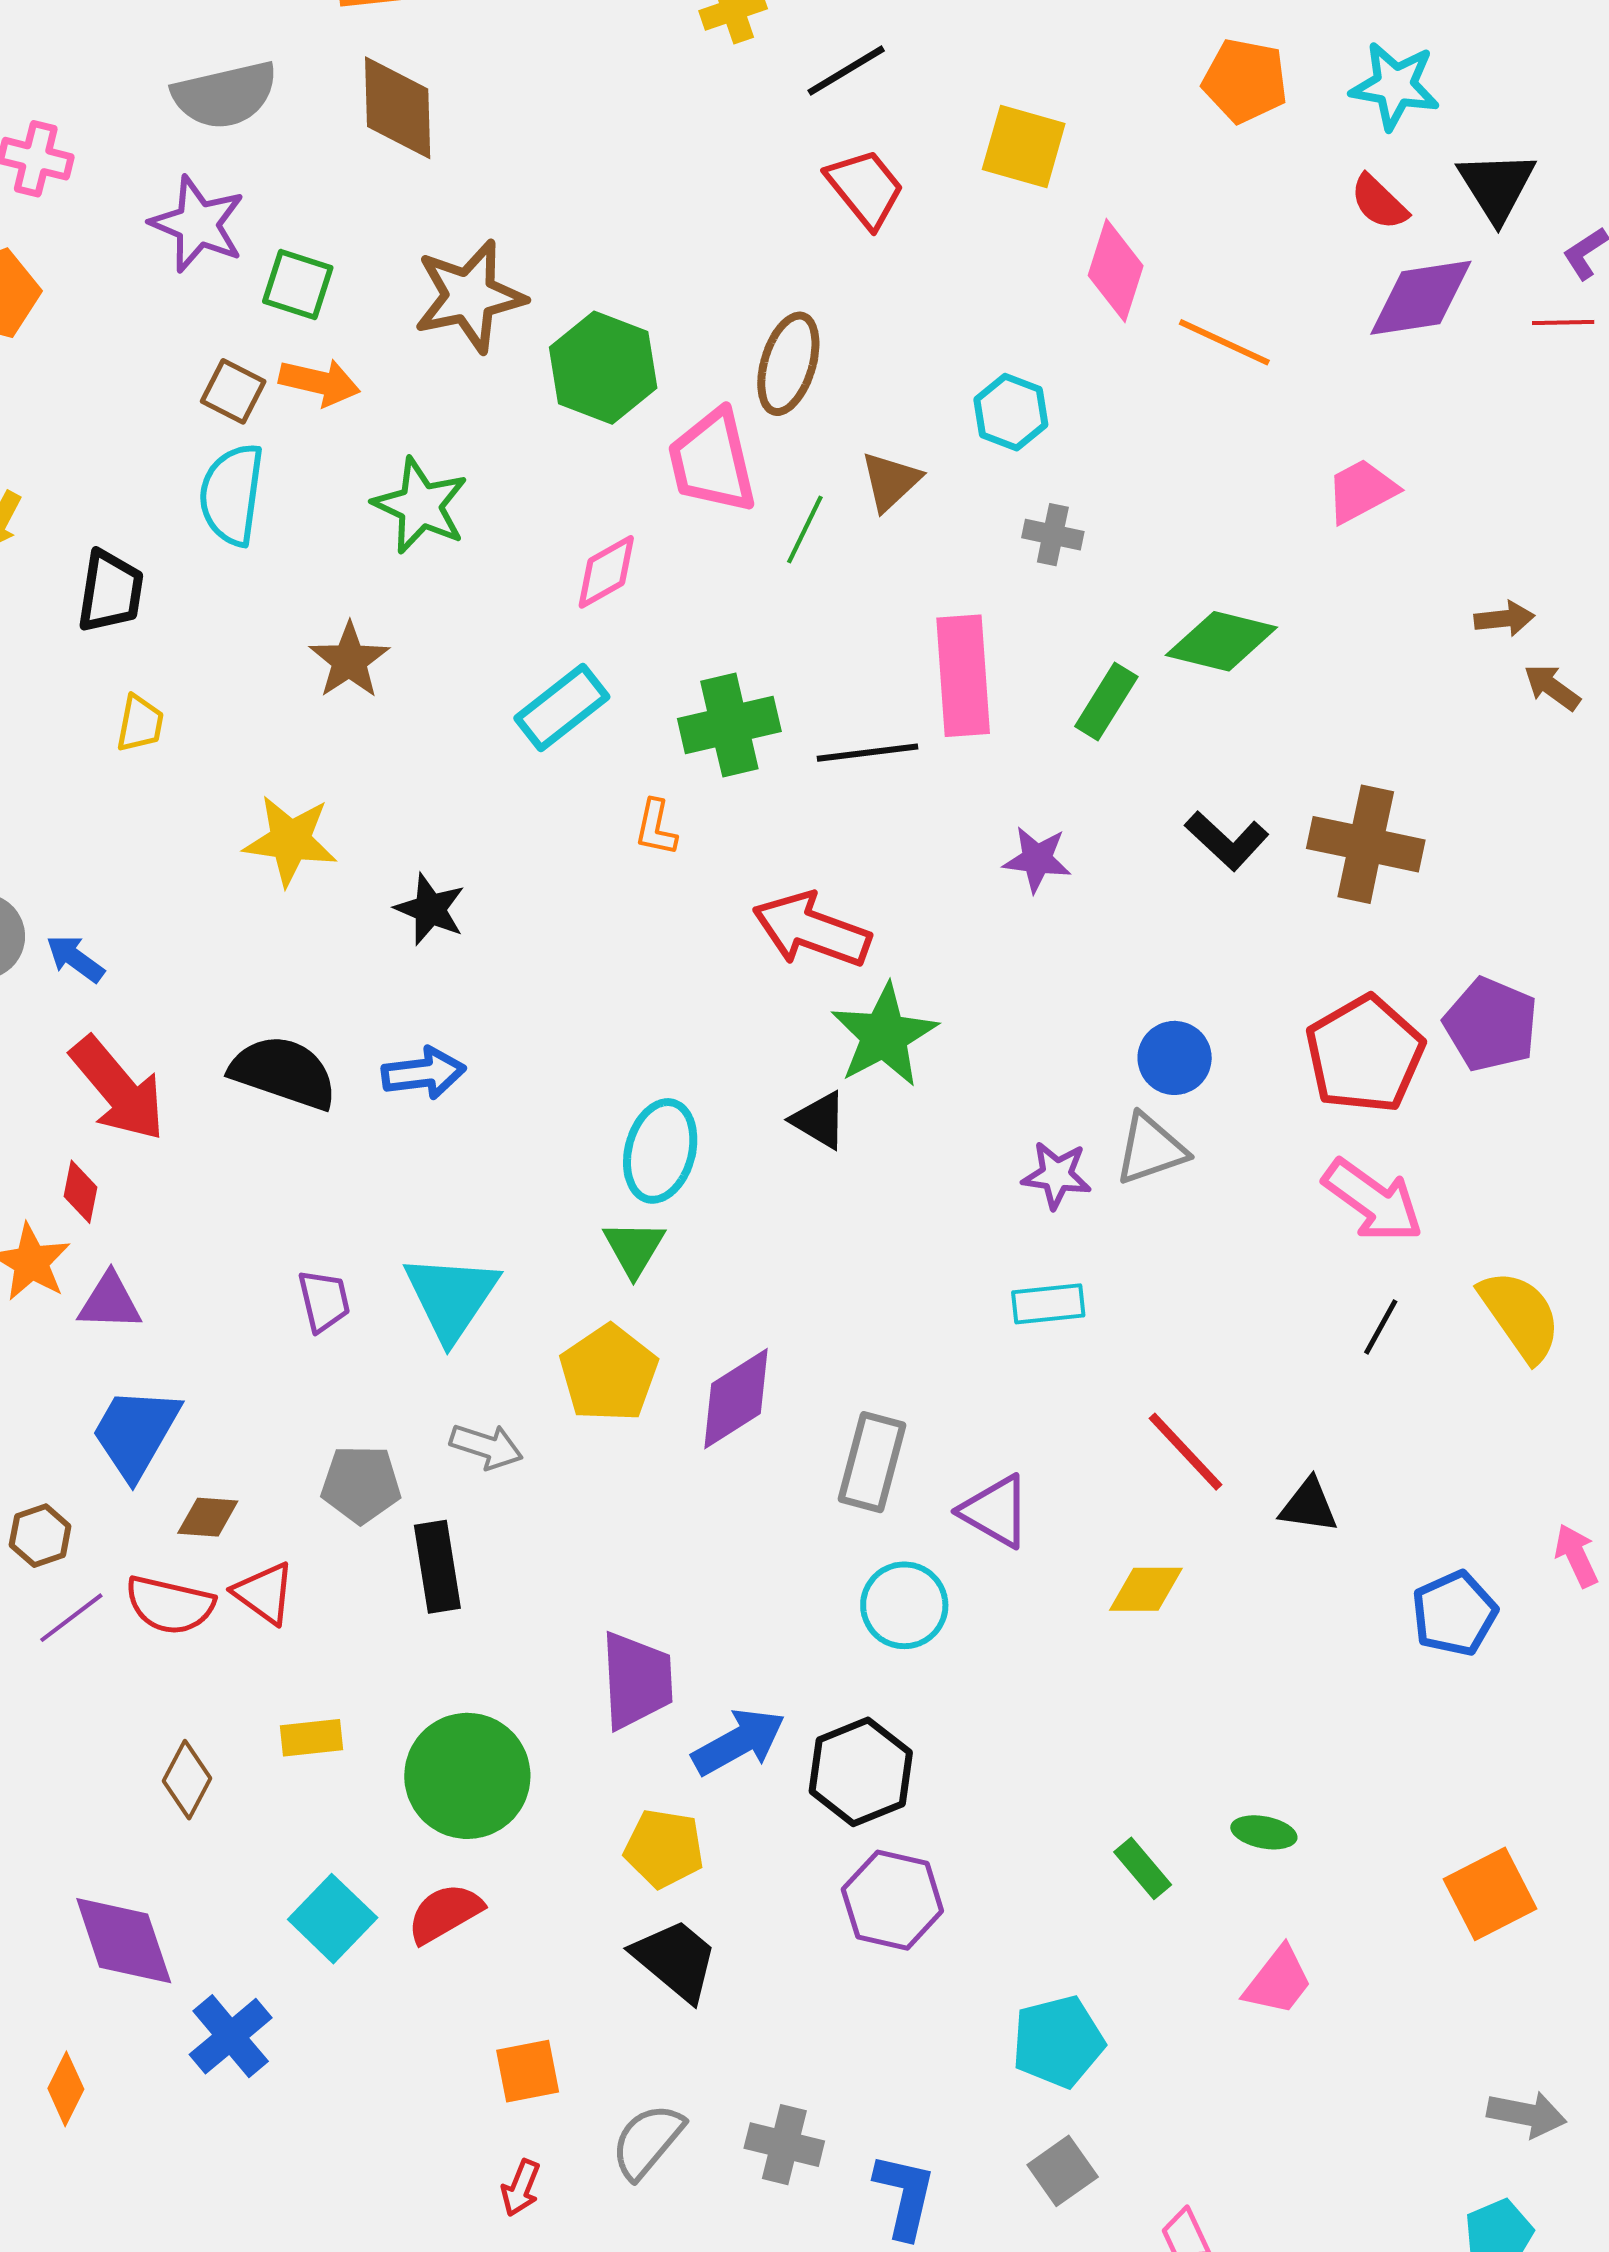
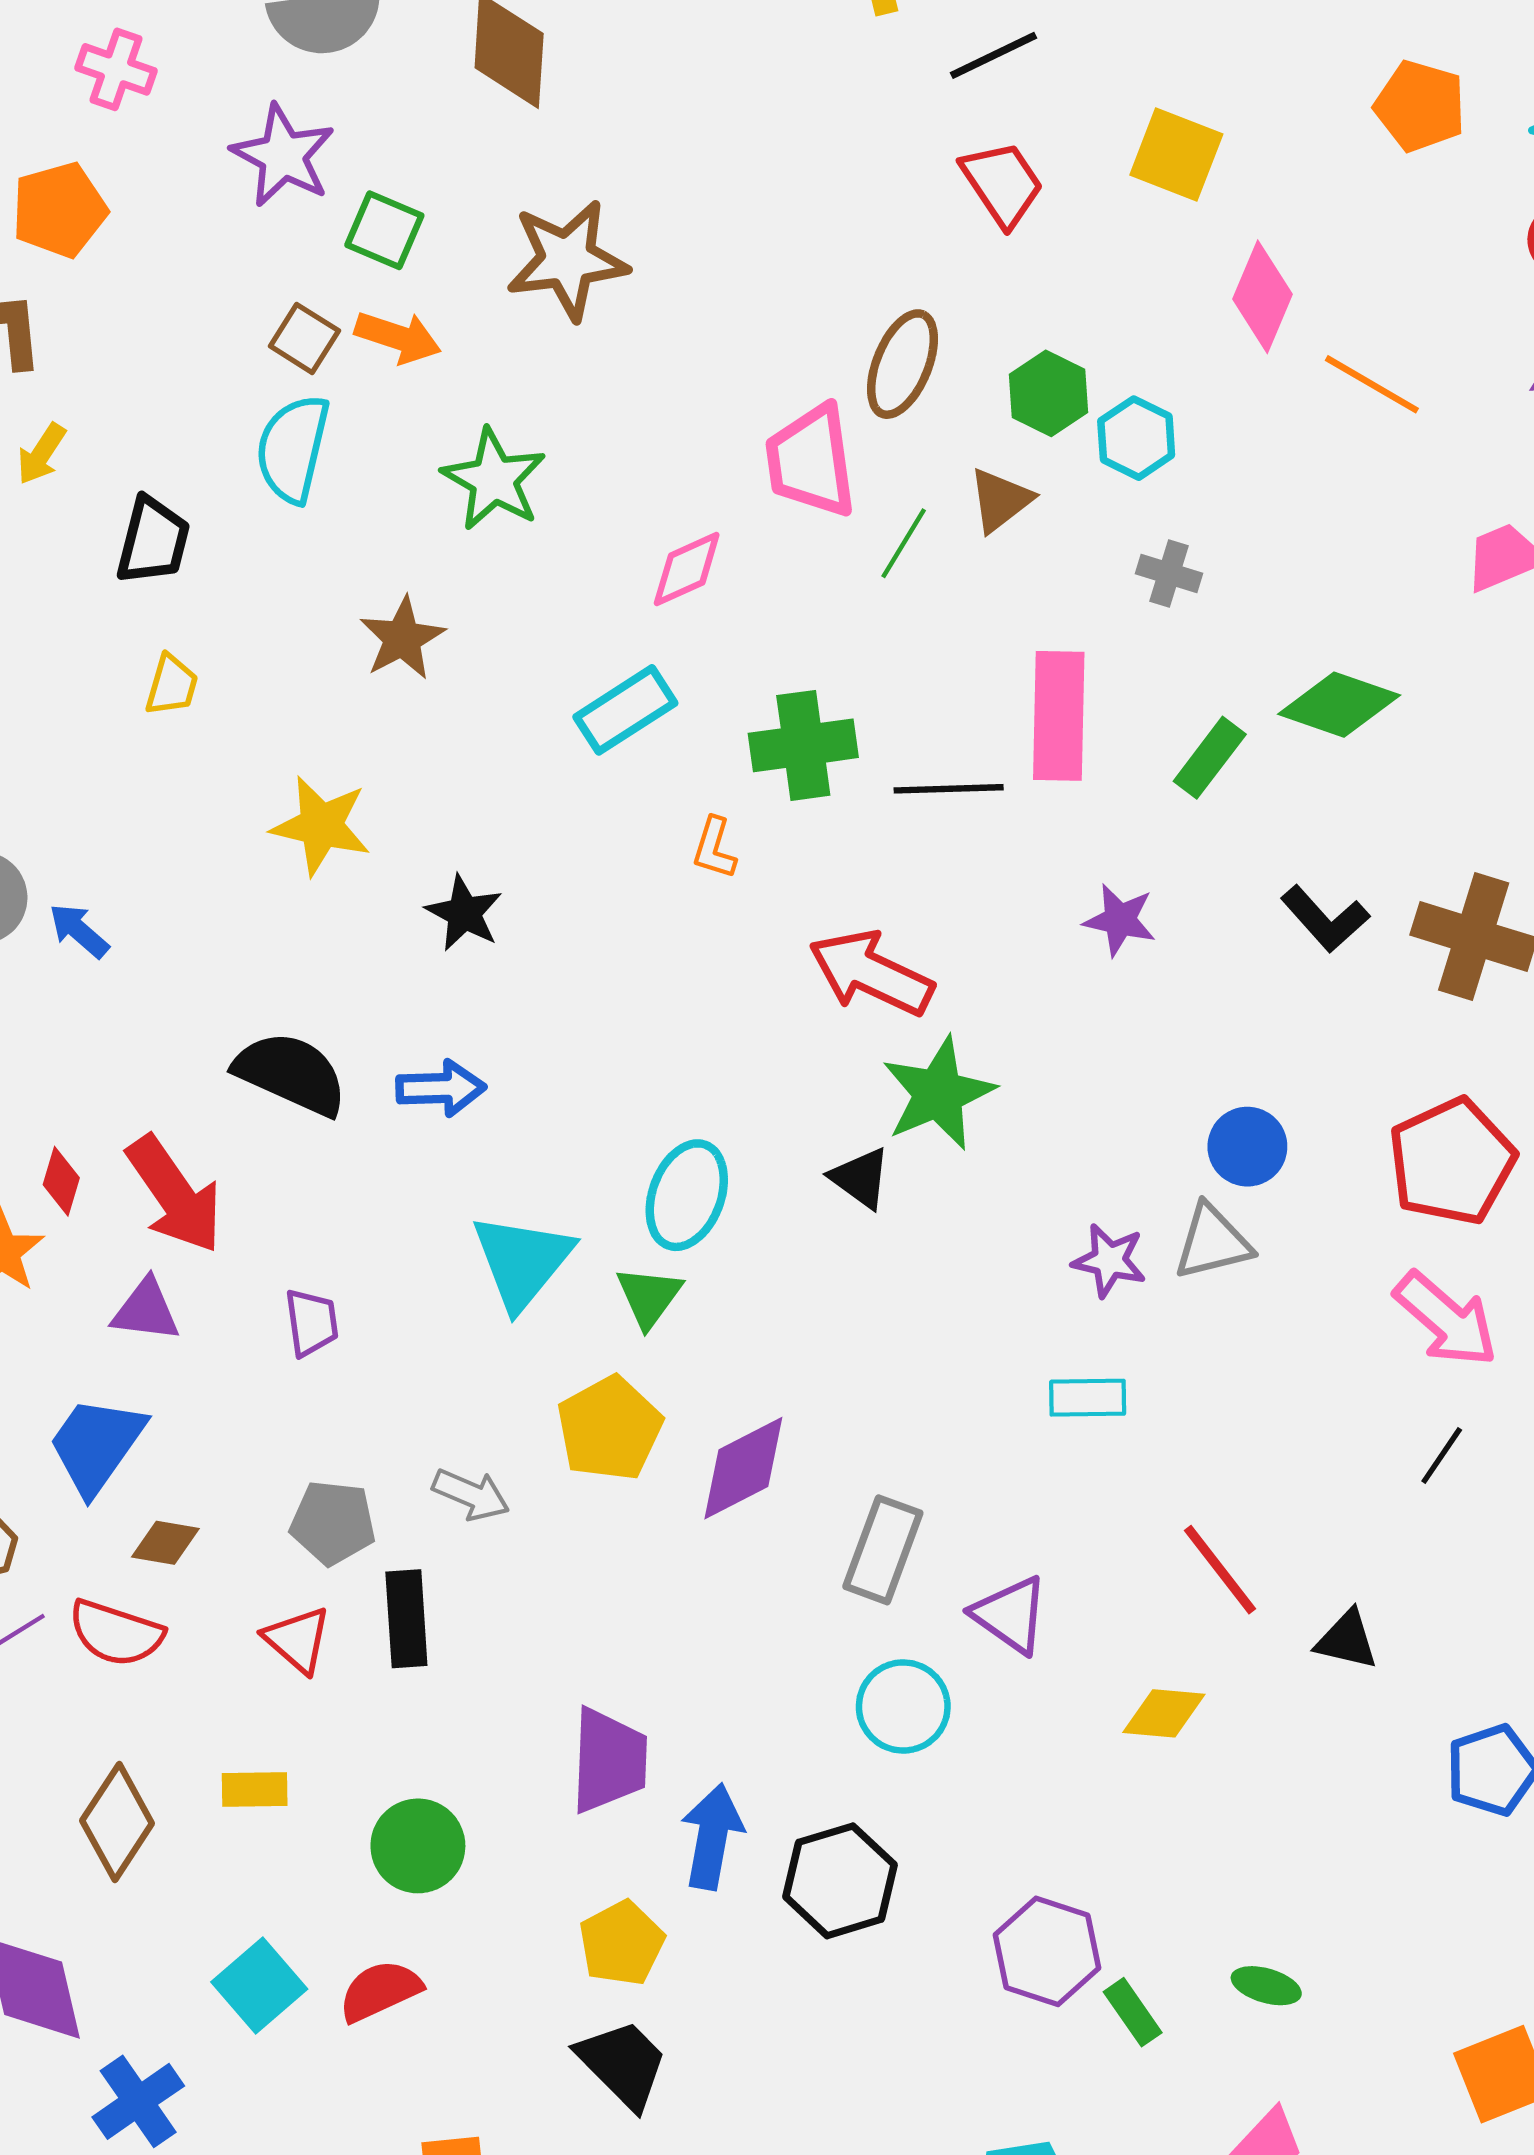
green hexagon: (603, 368) -> (1048, 393), moved, size x0.7
red arrow: (118, 1089) -> (175, 1194), moved
cyan triangle: (451, 1297) -> (522, 1261), moved
purple triangle: (110, 1302) -> (146, 1310), moved
red triangle: (264, 1593) -> (297, 1640), moved
blue arrow: (739, 1742) -> (712, 1836), turned -56
green circle: (467, 1776) -> (418, 1846), size x0.7
brown diamond: (187, 1780) -> (117, 1822), size x1.4
yellow pentagon: (664, 1848) -> (622, 1943), turned 30
purple hexagon: (892, 1900) -> (1047, 1951), moved

